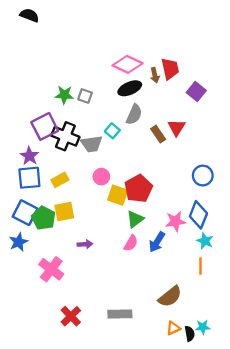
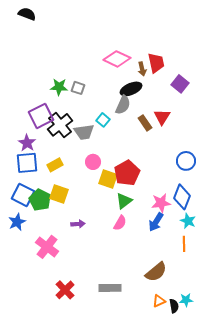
black ellipse: (130, 88) -> (131, 89), moved
black cross: (65, 136) -> (60, 125), turned 30
yellow square: (64, 212) -> (59, 194), turned 30
blue arrow: (157, 242) -> (156, 222), moved

